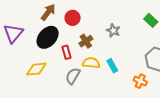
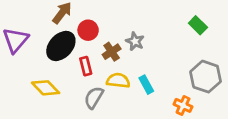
red circle: (73, 18) -> (88, 30), moved
gray star: (113, 31) -> (135, 41), moved
yellow diamond: (36, 69) -> (46, 88), turned 50

